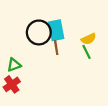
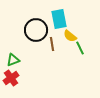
cyan rectangle: (56, 30) -> (59, 19), moved
yellow semicircle: (89, 39) -> (70, 36), moved, turned 64

